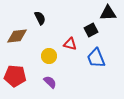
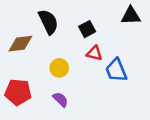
black semicircle: (40, 18) -> (48, 22), size x1.5
black square: (91, 30) -> (87, 29), moved
red triangle: (70, 44) -> (94, 53), moved

